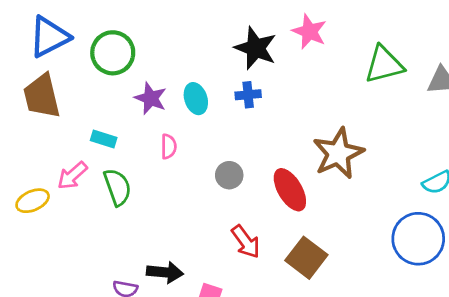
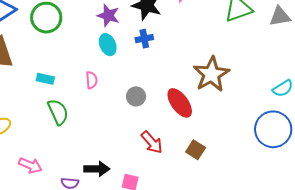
purple star: (151, 98) -> (108, 15), moved
pink arrow: (72, 176) -> (30, 165), moved, turned -110
brown square: (306, 258) -> (196, 150), size x0.7

